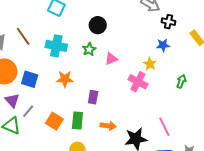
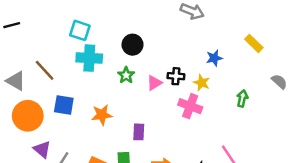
black cross: (168, 22) -> (176, 76), moved
cyan cross: (56, 46) -> (89, 58), moved
blue square: (30, 79) -> (64, 105), moved

